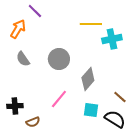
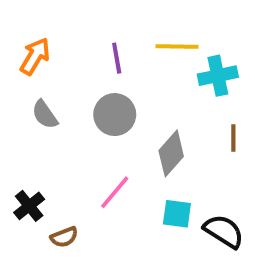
purple line: (35, 11) -> (117, 58), moved, turned 35
brown line: (120, 97) -> (233, 138), moved, turned 48
black cross: (15, 106) -> (29, 206), turned -35

